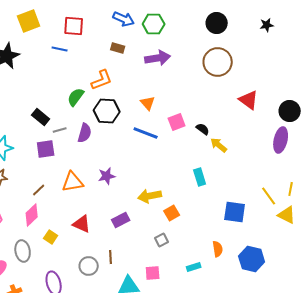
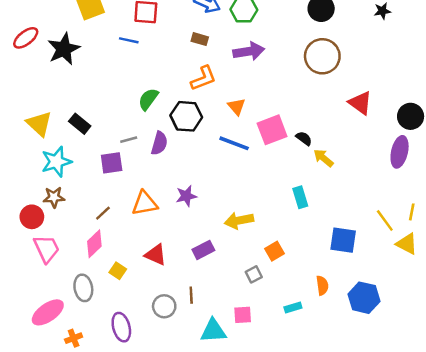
orange L-shape: (102, 80) -> (203, 78), moved
black rectangle: (41, 117) -> (80, 124), moved
pink square: (177, 122) -> (272, 130), size x1.4
orange square: (172, 213) -> (275, 251), moved

